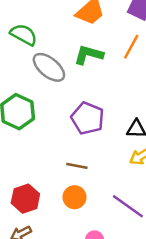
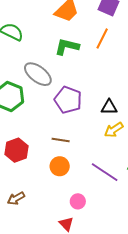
gray ellipse: (49, 67) -> (38, 74), moved
red hexagon: (25, 199) -> (16, 150), moved

